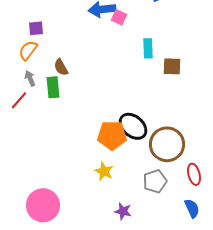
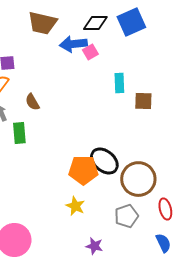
pink square: (119, 17) -> (90, 52), turned 35
green rectangle: (53, 87) -> (19, 133), moved

